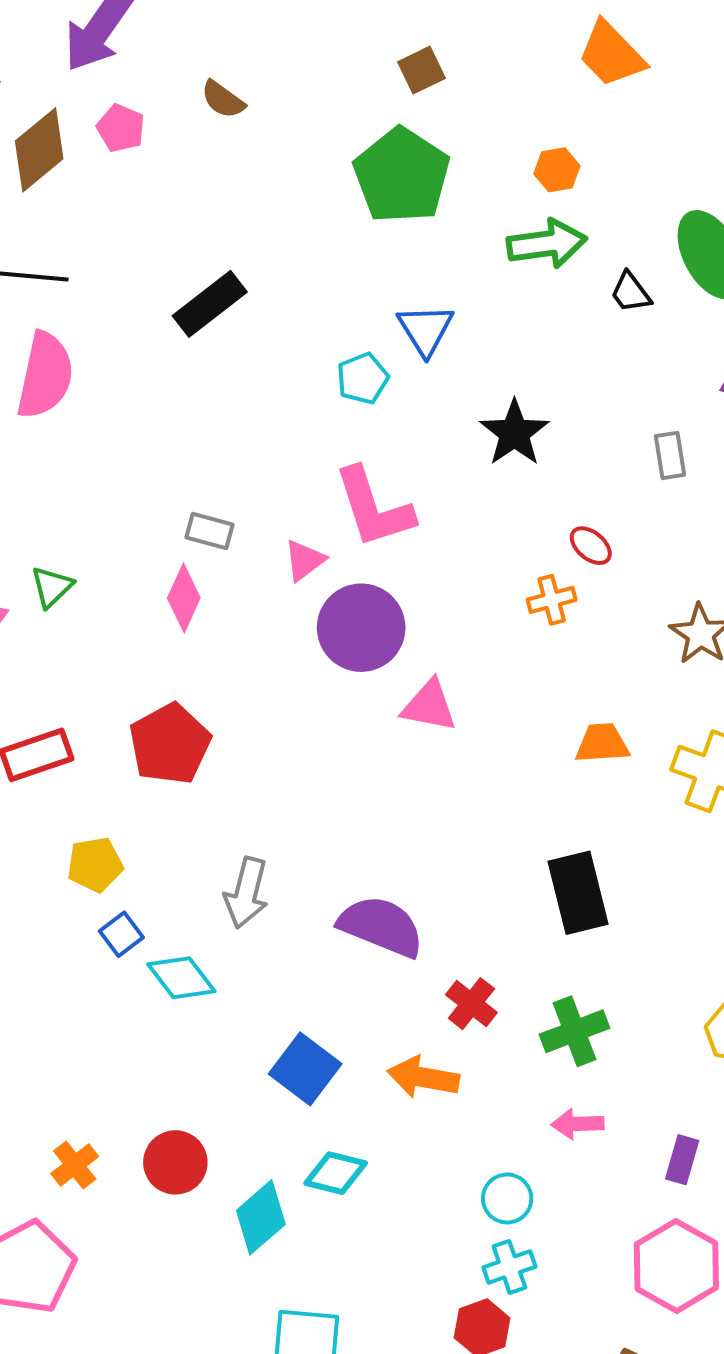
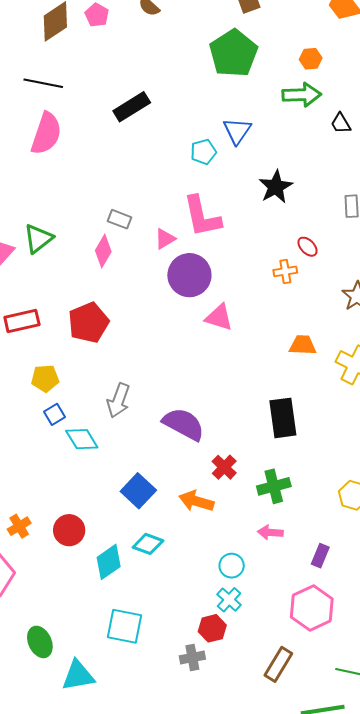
green triangle: (52, 587) -> (38, 239), size x1.4
cyan cross: (509, 1267) -> (229, 600), turned -35

